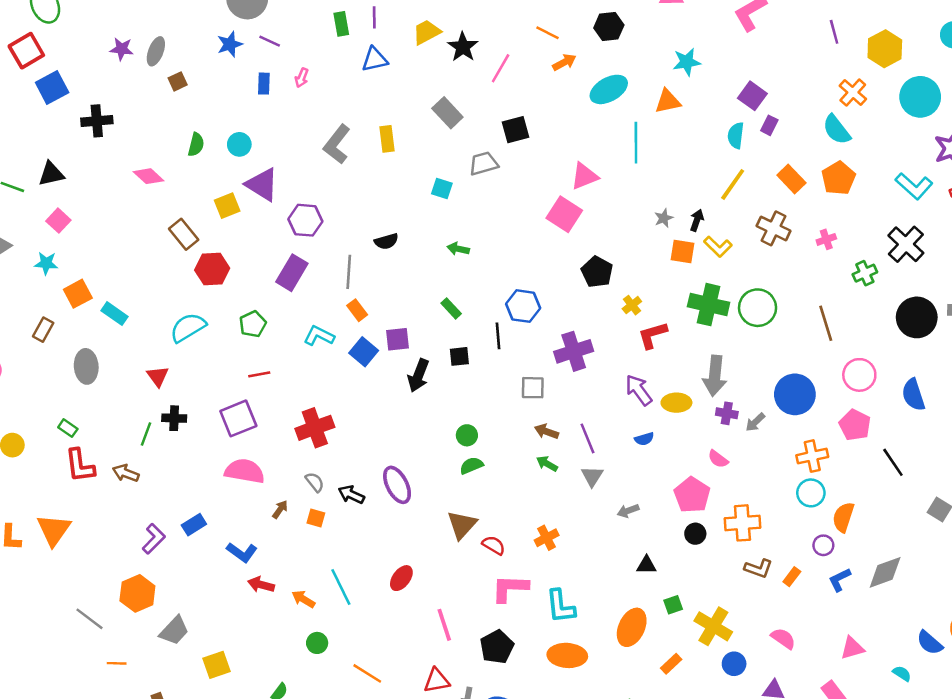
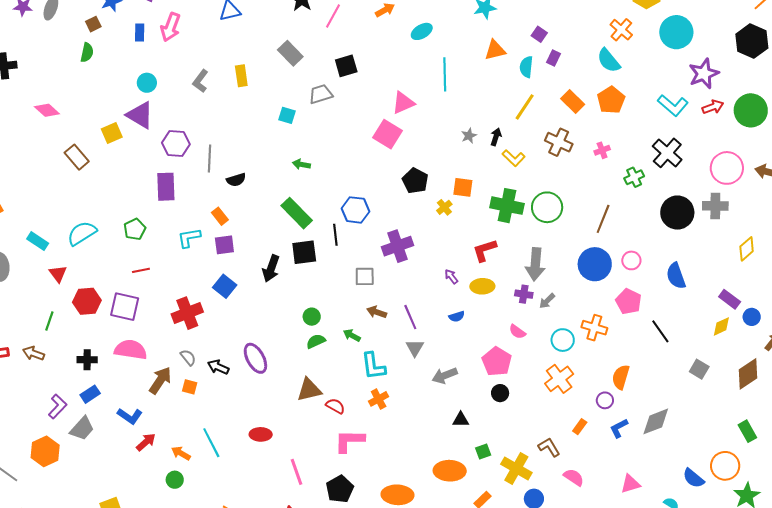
pink arrow: (302, 78) -> (170, 27), size x1.8
brown square: (178, 81) -> (93, 24), moved
cyan ellipse: (609, 89) -> (422, 31), size x0.7
purple square: (752, 96) -> (539, 34), size x0.7
orange triangle: (668, 101) -> (495, 50), moved
cyan circle: (239, 144) -> (147, 83), moved
gray L-shape: (337, 144) -> (200, 81), size x0.7
green semicircle: (196, 145) -> (87, 53), moved
black semicircle: (386, 241) -> (236, 180), moved
orange square: (683, 252) -> (463, 187), moved
red hexagon: (212, 269) -> (87, 301), moved
gray line: (349, 272) -> (209, 159), moved
purple rectangle: (292, 273) -> (166, 187), turned -32
green rectangle: (451, 308) -> (297, 213), size x1.8
cyan rectangle: (115, 314) -> (38, 241), moved
brown line: (826, 323) -> (603, 219), turned 40
red L-shape: (652, 335) -> (485, 250), moved
cyan L-shape: (319, 336) -> (189, 238), turned -35
purple square: (398, 339) -> (224, 245), moved
blue square: (364, 352) -> (225, 286), moved
black square: (459, 356) -> (304, 252), size x1.5
pink circle: (859, 375) -> (631, 260), size x0.7
gray arrow: (715, 376) -> (535, 264), moved
purple arrow: (639, 390) -> (451, 277), size x0.6
blue circle: (795, 394) -> (595, 264), moved
black cross: (174, 418) -> (87, 360), moved
purple square: (238, 418) -> (125, 307), turned 36
orange cross: (812, 456) -> (594, 328), turned 30
green arrow: (547, 464) -> (352, 335), moved
cyan circle: (811, 493) -> (563, 340), moved
brown arrow: (280, 509) -> (160, 380), size x1.8
gray arrow: (628, 511) -> (445, 375), size x1.4
orange cross: (742, 523) -> (559, 379), moved, turned -32
brown triangle: (462, 525) -> (309, 390), turned 36
brown L-shape: (758, 568) -> (549, 447), moved, turned -140
red ellipse: (401, 578) -> (261, 434), turned 55
red arrow: (261, 585) -> (146, 442), turned 125
cyan L-shape: (560, 606) -> (373, 366), moved
orange ellipse: (632, 627) -> (450, 471), turned 68
gray trapezoid: (174, 631) -> (82, 429), moved
green circle: (317, 643) -> (175, 480), moved

